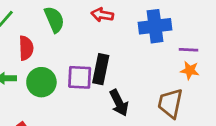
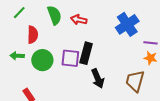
red arrow: (102, 15) -> (79, 20), moved
blue cross: (155, 26) -> (127, 24), turned -30

